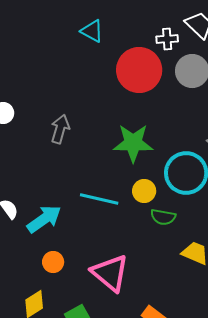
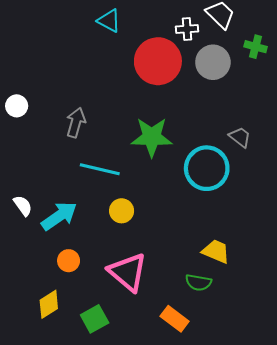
yellow circle: (144, 191) -> (122, 211), moved
cyan line: (99, 199) -> (100, 169), moved
green semicircle: (163, 217) -> (198, 282), moved

